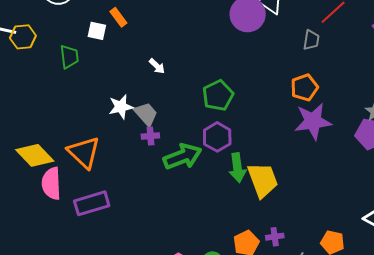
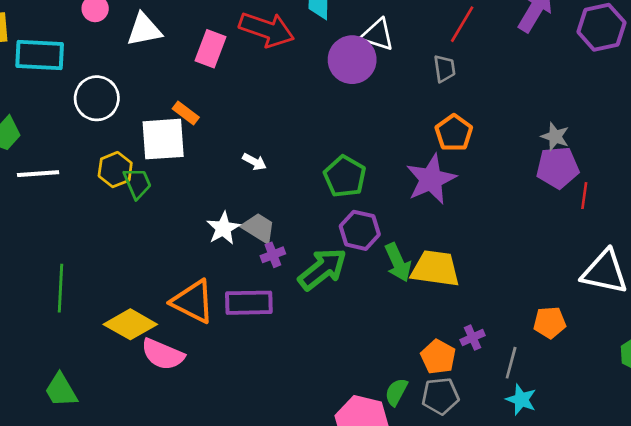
white square: (97, 31) -> (163, 139), size x1.8
yellow hexagon: (23, 37) -> (115, 170), moved
purple star: (313, 121) -> (431, 179), moved
yellow trapezoid: (263, 180) -> (435, 269), turned -45
pink semicircle: (51, 183) -> (163, 354), turned -48
purple rectangle: (92, 203) -> (249, 303), moved, turned 32

